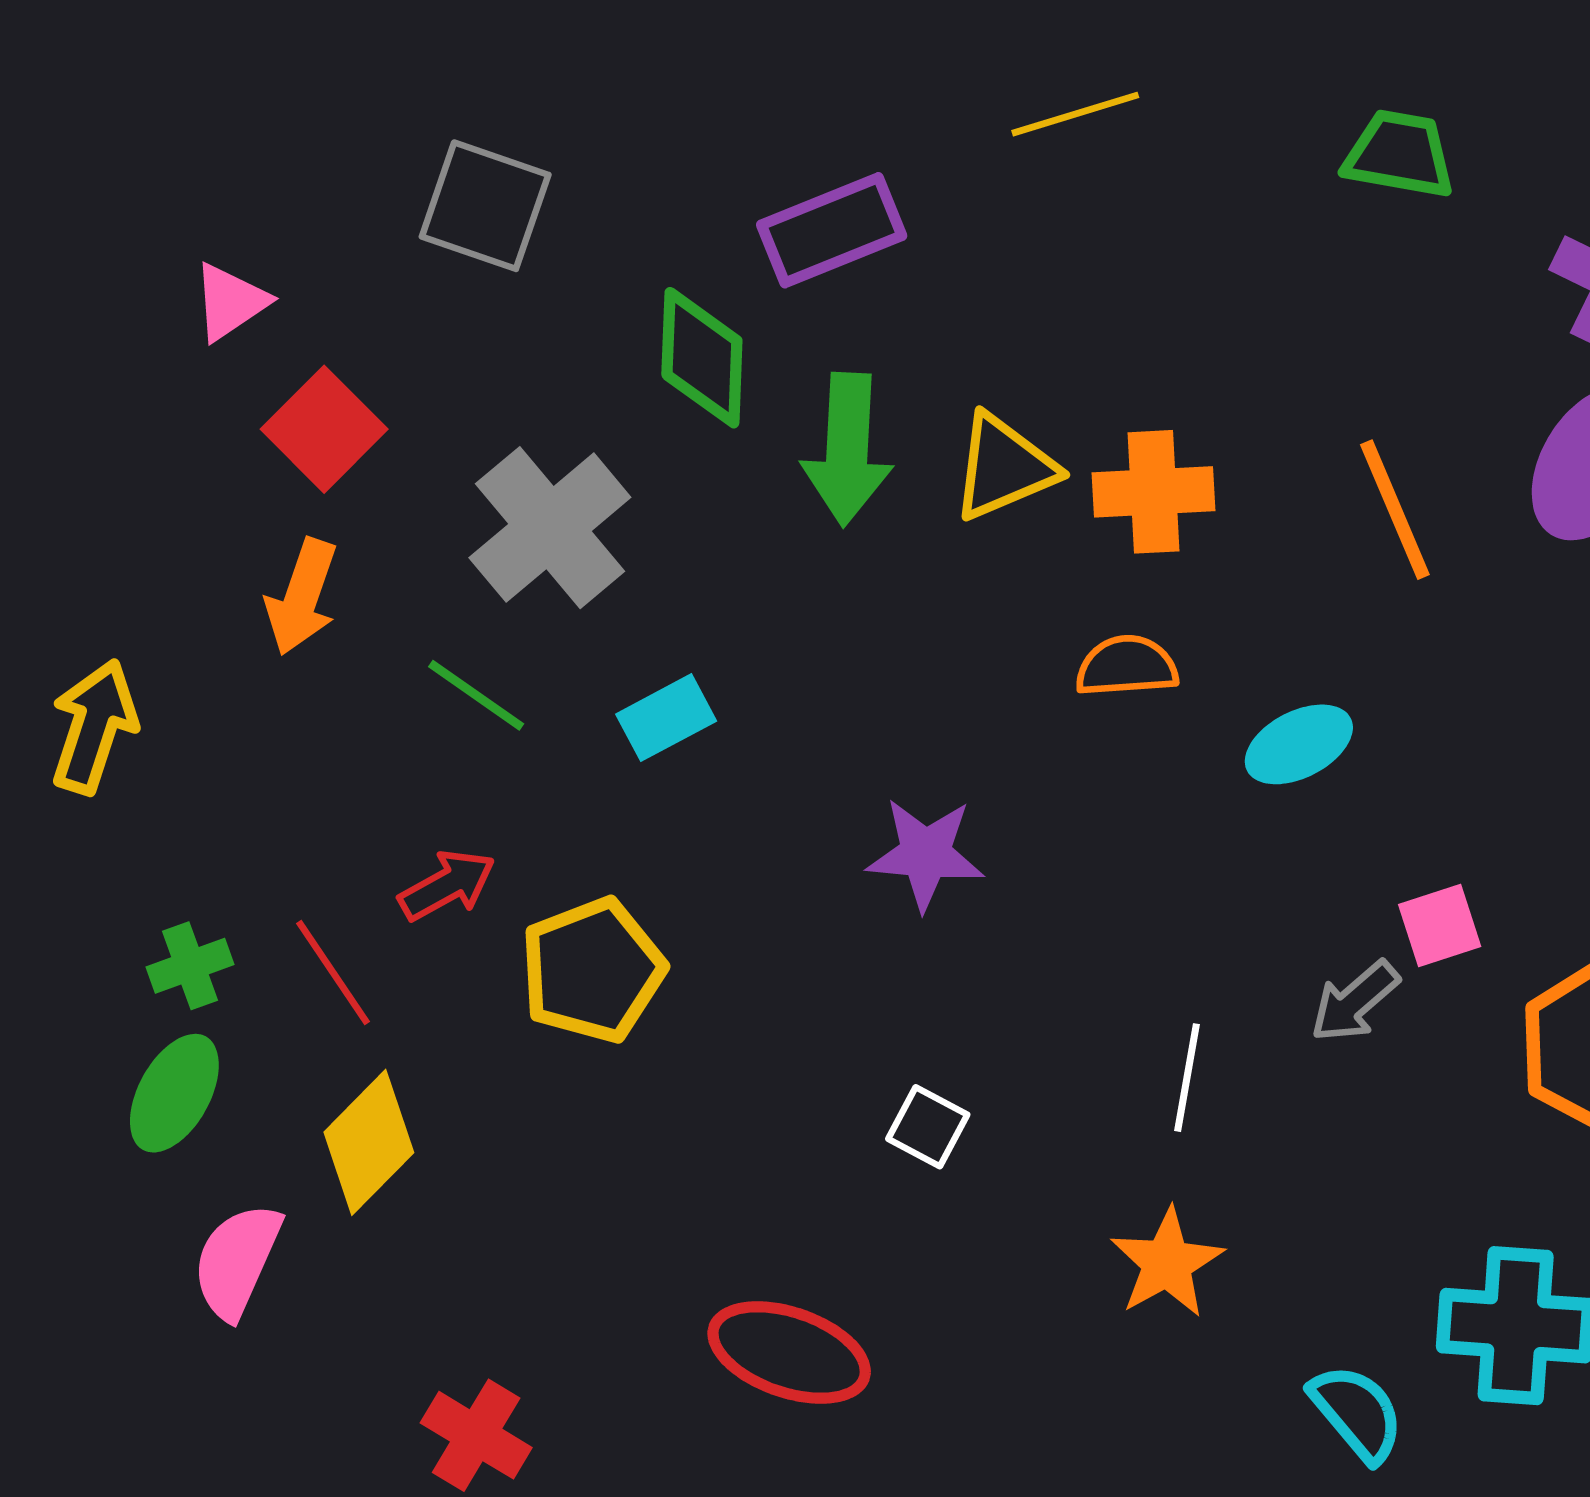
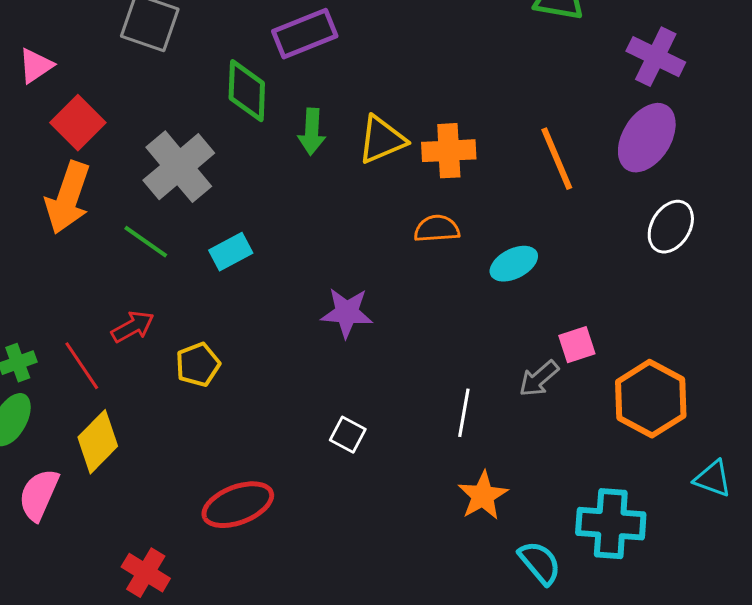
green arrow: (847, 449) -> (312, 132), size x0.7
orange arrow: (302, 597) -> (68, 198), size x1.4
yellow pentagon: (592, 970) -> (198, 365), size x0.7
orange star: (1167, 1263) -> (483, 496), moved
red ellipse: (789, 1352) -> (238, 505), moved, turned -40

